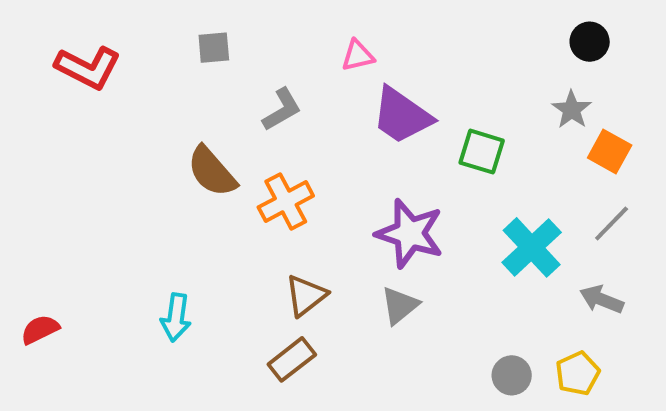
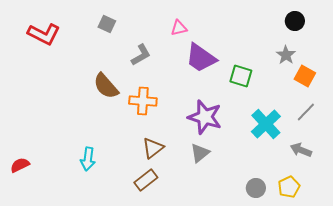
gray square: (214, 48) -> (107, 24), turned 30
orange cross: (286, 202) -> (143, 101), turned 32

